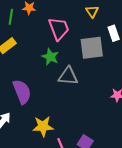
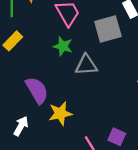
yellow star: (43, 126) -> (60, 113), moved

